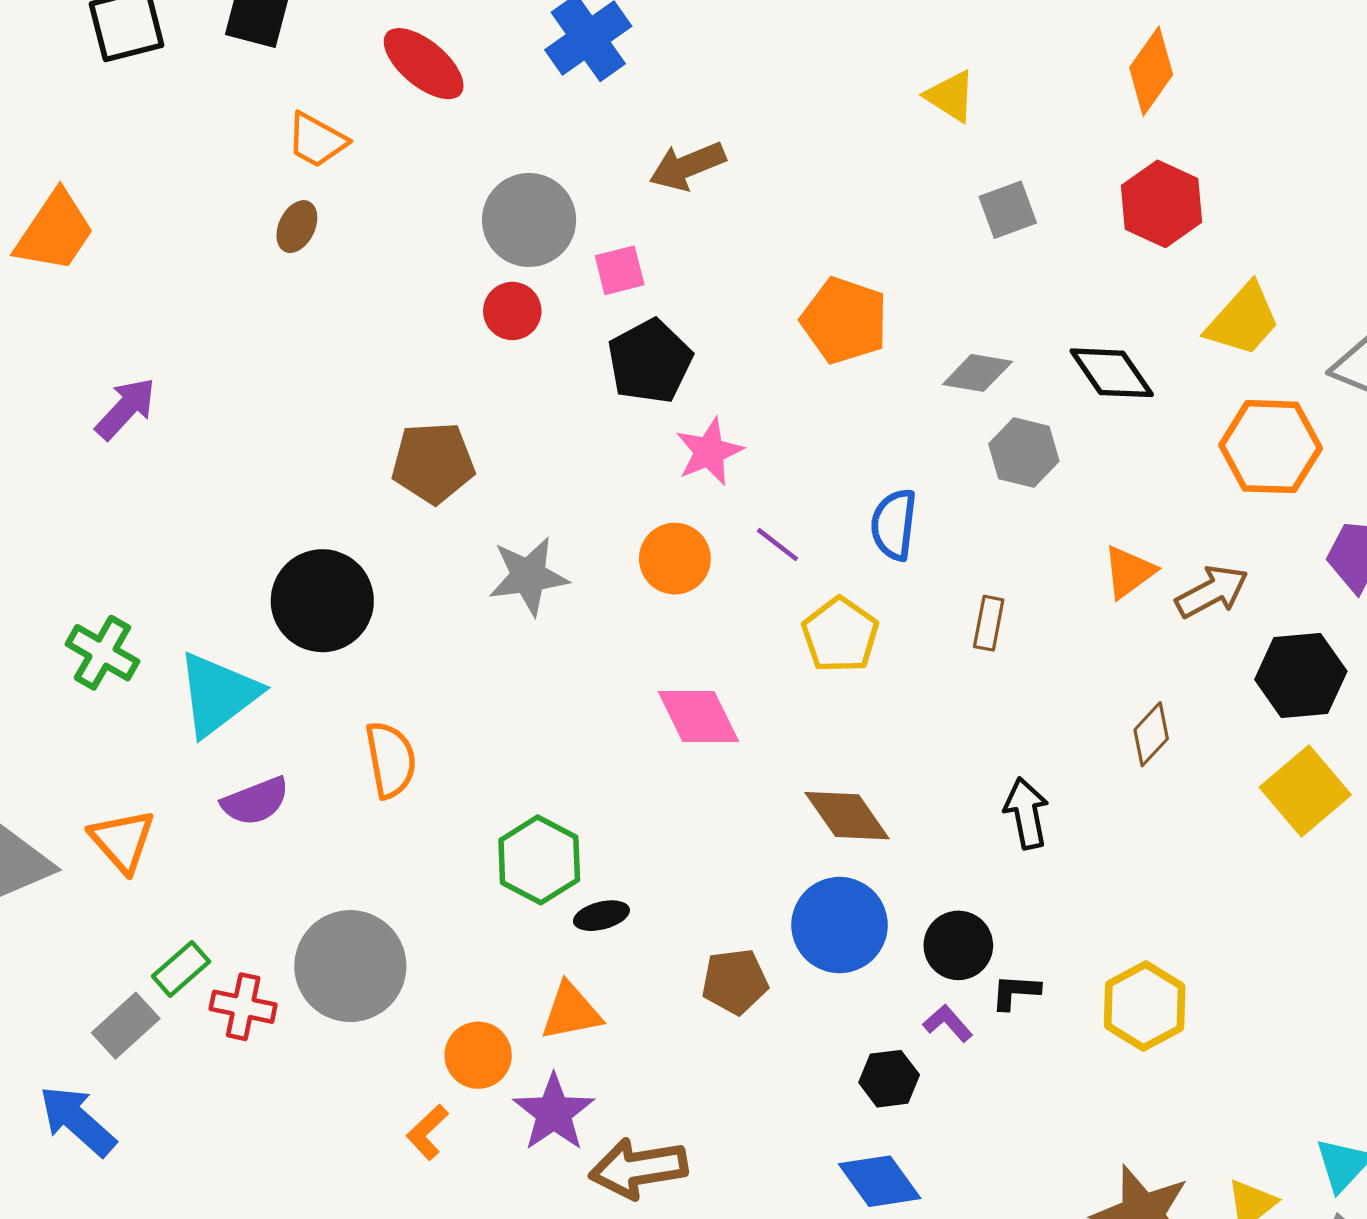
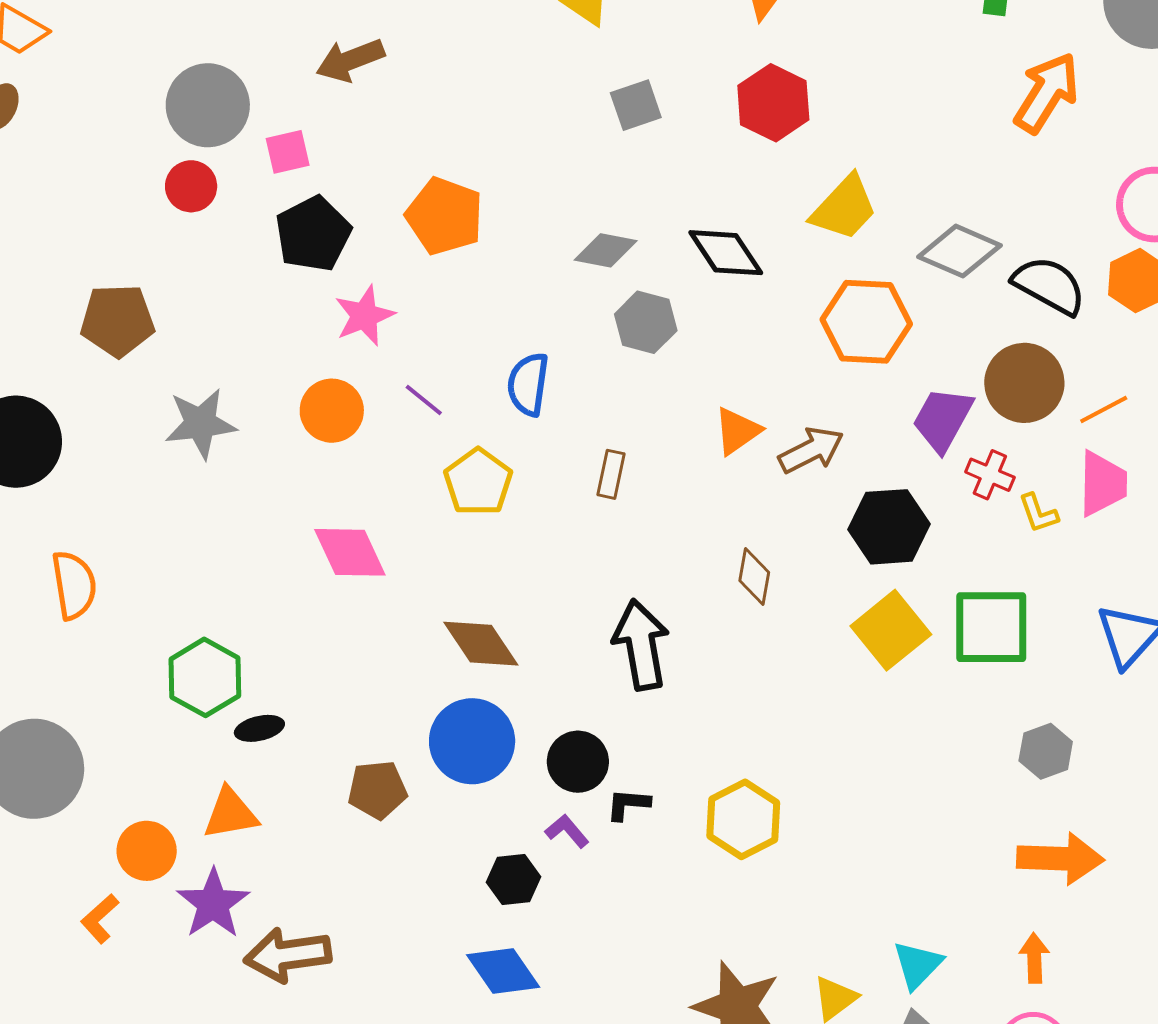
orange pentagon: (844, 320) -> (445, 216), moved
brown diamond: (1151, 734) -> (754, 577), turned -34
black arrow: (1026, 813) -> (641, 645), size x1.4

